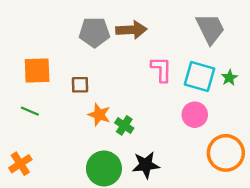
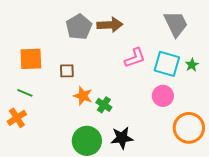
gray pentagon: (94, 32) -> (79, 27), turned -30
pink L-shape: (161, 69) -> (135, 58), turned 70
orange cross: (20, 164) -> (17, 118), moved

